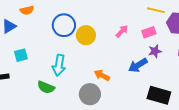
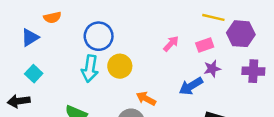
yellow circle: (86, 35) -> (120, 66), moved
cyan square: (21, 55) -> (34, 74), moved, turned -32
cyan arrow: (59, 65) -> (90, 69), moved

